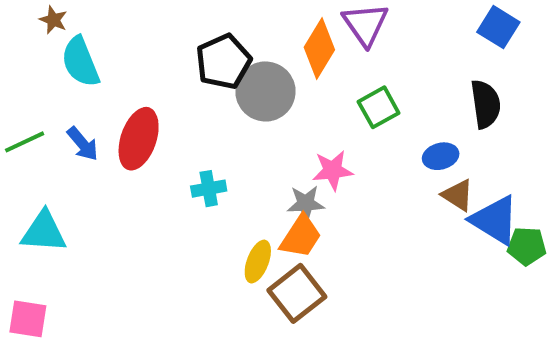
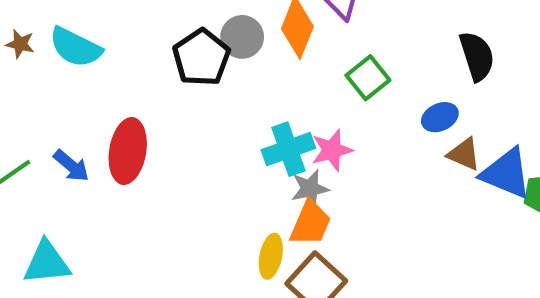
cyan semicircle: (80, 62) -> (75, 47), moved, turned -32
gray circle: (265, 91) -> (242, 37), moved, size x0.7
cyan cross: (209, 189) -> (288, 149), moved, size x1.4

